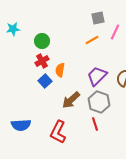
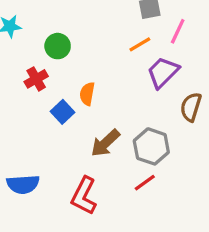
red cross: (42, 61) -> (36, 79), moved
purple trapezoid: (97, 76) -> (163, 72), moved
red line: (95, 124) -> (145, 183), turned 72

